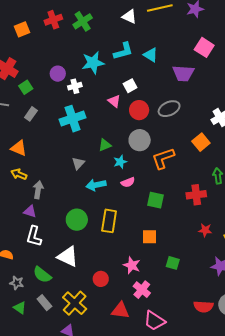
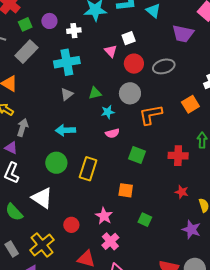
purple circle: (58, 74) -> (49, 21), moved
gray rectangle: (31, 114) -> (26, 52), size x1.6
gray triangle: (78, 163) -> (67, 94), moved
cyan arrow: (96, 185) -> (65, 130), moved
gray rectangle: (44, 303) -> (12, 249), moved

